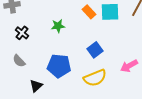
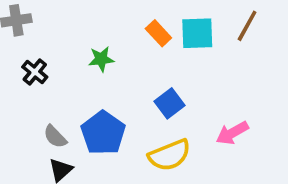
gray semicircle: (19, 61) -> (55, 137), moved
blue pentagon: (59, 66) -> (103, 133), turned 30

